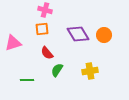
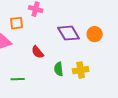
orange square: (42, 29) -> (17, 23), moved
green semicircle: (57, 70) -> (59, 69), moved, turned -40

